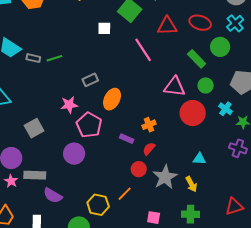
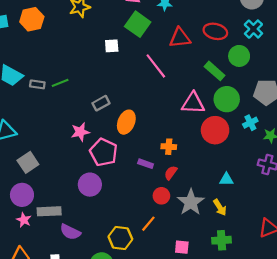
green circle: (206, 85) -> (227, 99), size x1.5
cyan cross: (225, 109) -> (250, 123), turned 32
orange cross: (149, 125) -> (169, 147), turned 32
gray square: (34, 128) -> (28, 162), moved

